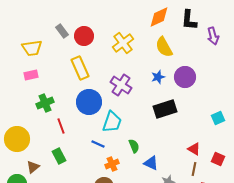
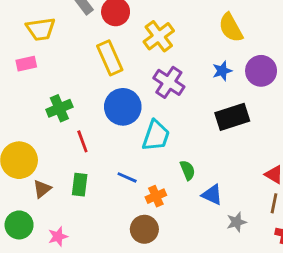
yellow cross: (123, 43) -> (159, 36), moved
pink rectangle: (31, 75) -> (26, 64), moved
blue line: (98, 144) -> (127, 177), moved
green rectangle: (59, 156) -> (80, 185), turned 35
brown triangle: (33, 167) -> (42, 189), moved

